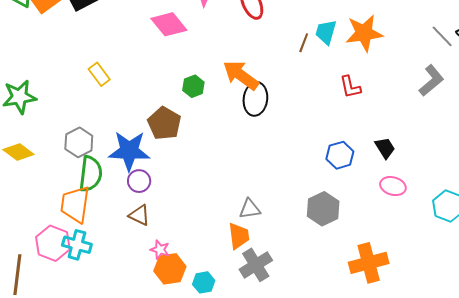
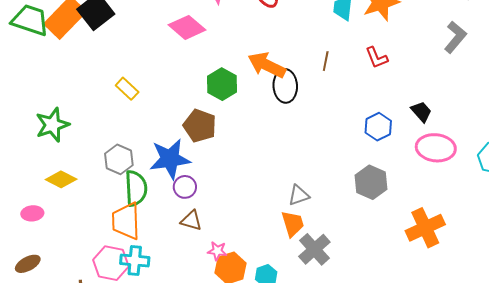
brown line: (304, 43) -> (326, 61), moved
green hexagon: (193, 86) -> (222, 84), size x1.4
pink ellipse: (393, 186) -> (436, 148), size x1.5

